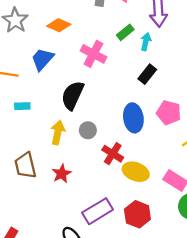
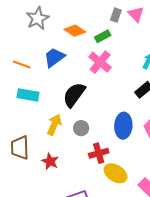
green rectangle: (125, 32) -> (103, 36), moved
cyan rectangle: (22, 106) -> (28, 95), size x1.5
red cross: (113, 154) -> (99, 153), turned 30
red star: (62, 174) -> (50, 161), turned -30

